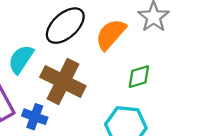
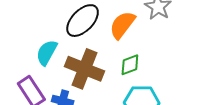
green diamond: (139, 77) -> (130, 65), moved

